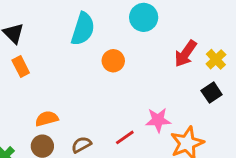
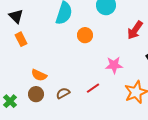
orange semicircle: (47, 119) -> (39, 75), turned -140
pink star: (158, 120) -> (114, 65), moved

